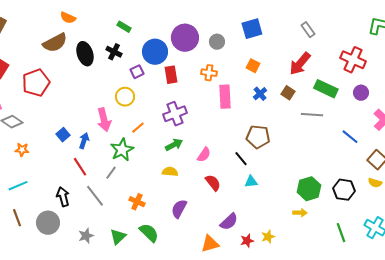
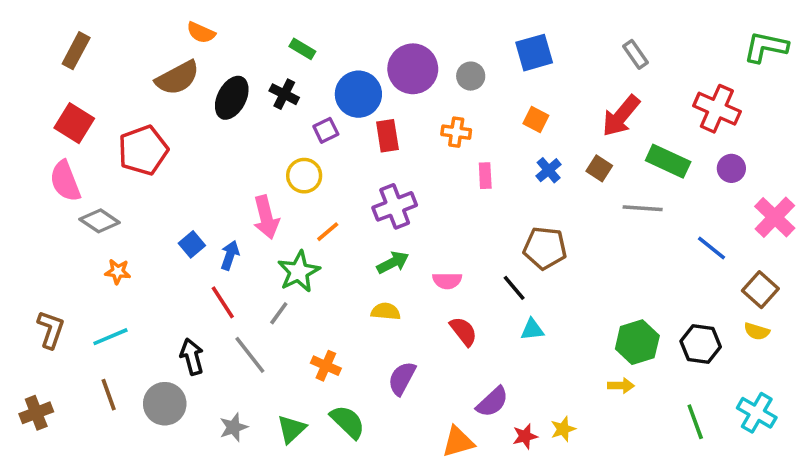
black ellipse: (85, 54) -> (232, 98), turned 45
pink rectangle: (225, 97) -> (485, 176), size x0.6
pink semicircle: (204, 155) -> (447, 281), turned 56

